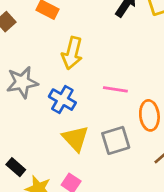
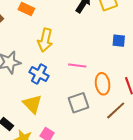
yellow triangle: (75, 138) -> (32, 104), moved

